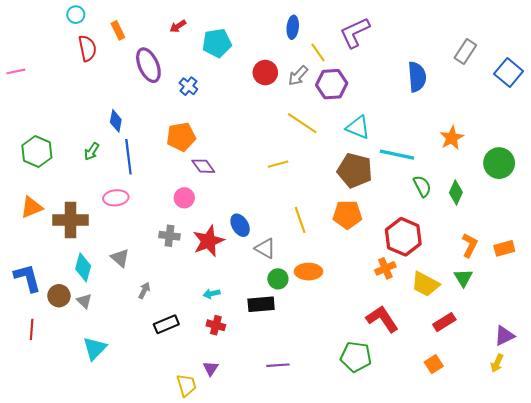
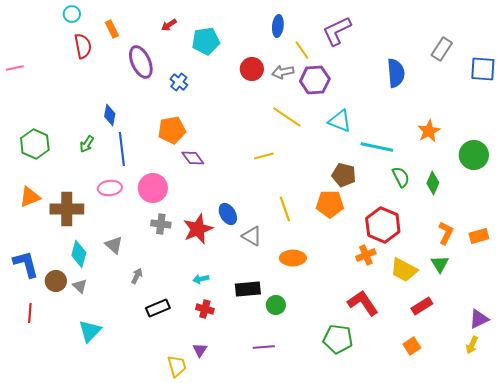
blue square: (509, 73) -> (483, 69), turned -36
gray arrow: (298, 76) -> (283, 72), turned 35
brown pentagon: (355, 170) -> (344, 175), moved, size x0.7
pink circle: (184, 198) -> (153, 188), moved, size x1.5
green circle: (278, 279) -> (276, 305), moved

